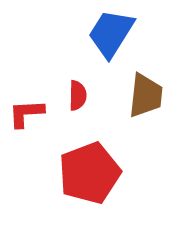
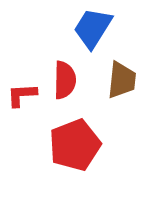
red semicircle: (78, 95) -> (65, 80), size x1.5

